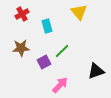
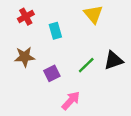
green line: (62, 51) -> (86, 65), moved
black triangle: (96, 71) -> (113, 60), moved

